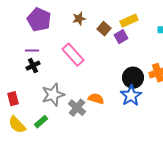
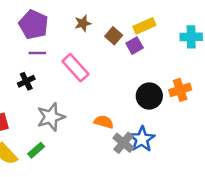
purple line: (32, 51) -> (37, 53), moved
blue star: (131, 96) -> (142, 139), moved
gray cross: (77, 108) -> (123, 143), moved

